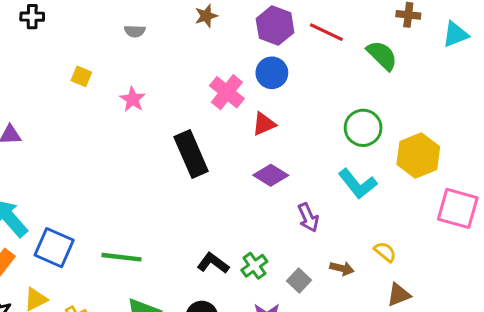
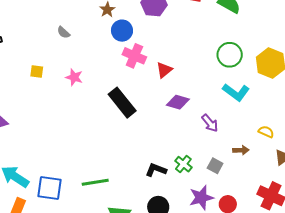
gray semicircle: (135, 31) -> (63, 32), turned 56
blue circle: (272, 73) -> (122, 31), moved

